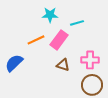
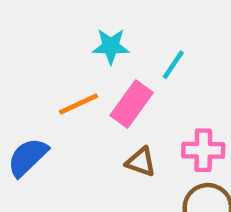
cyan line: (77, 23) -> (173, 65), turned -40

